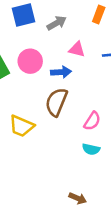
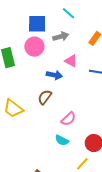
pink circle: (30, 61) -> (34, 47), moved
brown semicircle: (56, 102) -> (45, 97), size x0.7

